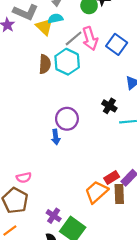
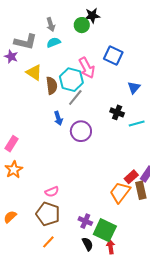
yellow triangle: (44, 27) -> (34, 72), moved
gray line: (74, 38) -> (75, 97), moved
pink arrow: (90, 39) -> (87, 68), moved
blue arrow: (56, 137) -> (58, 118), moved

